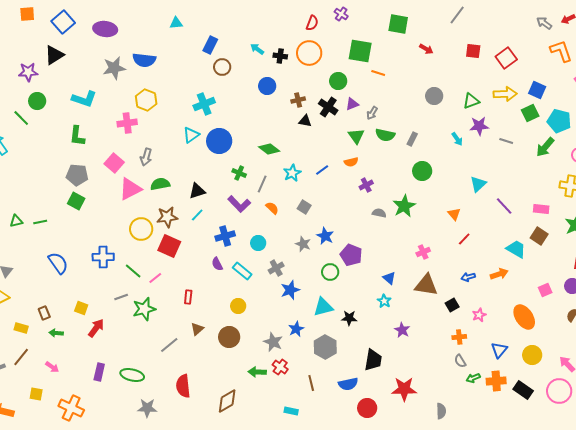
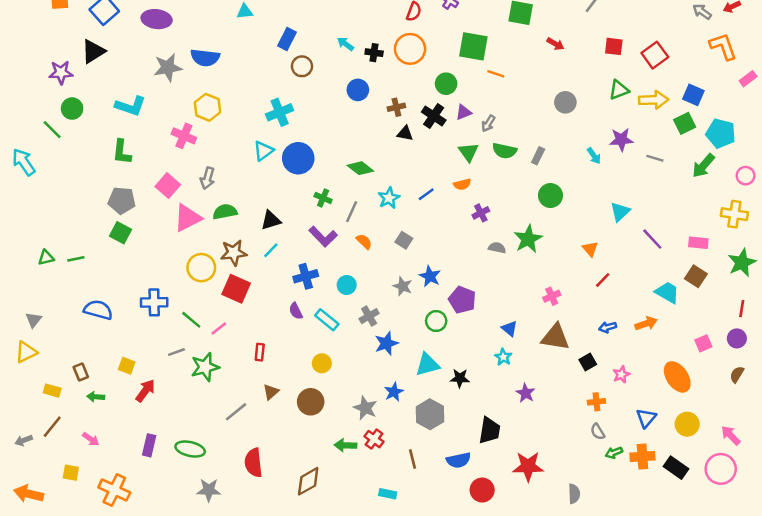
green triangle: (471, 101) -> (619, 90), moved
pink cross: (127, 123) -> (184, 136), turned 30
blue semicircle: (58, 263) -> (98, 310), turned -40

